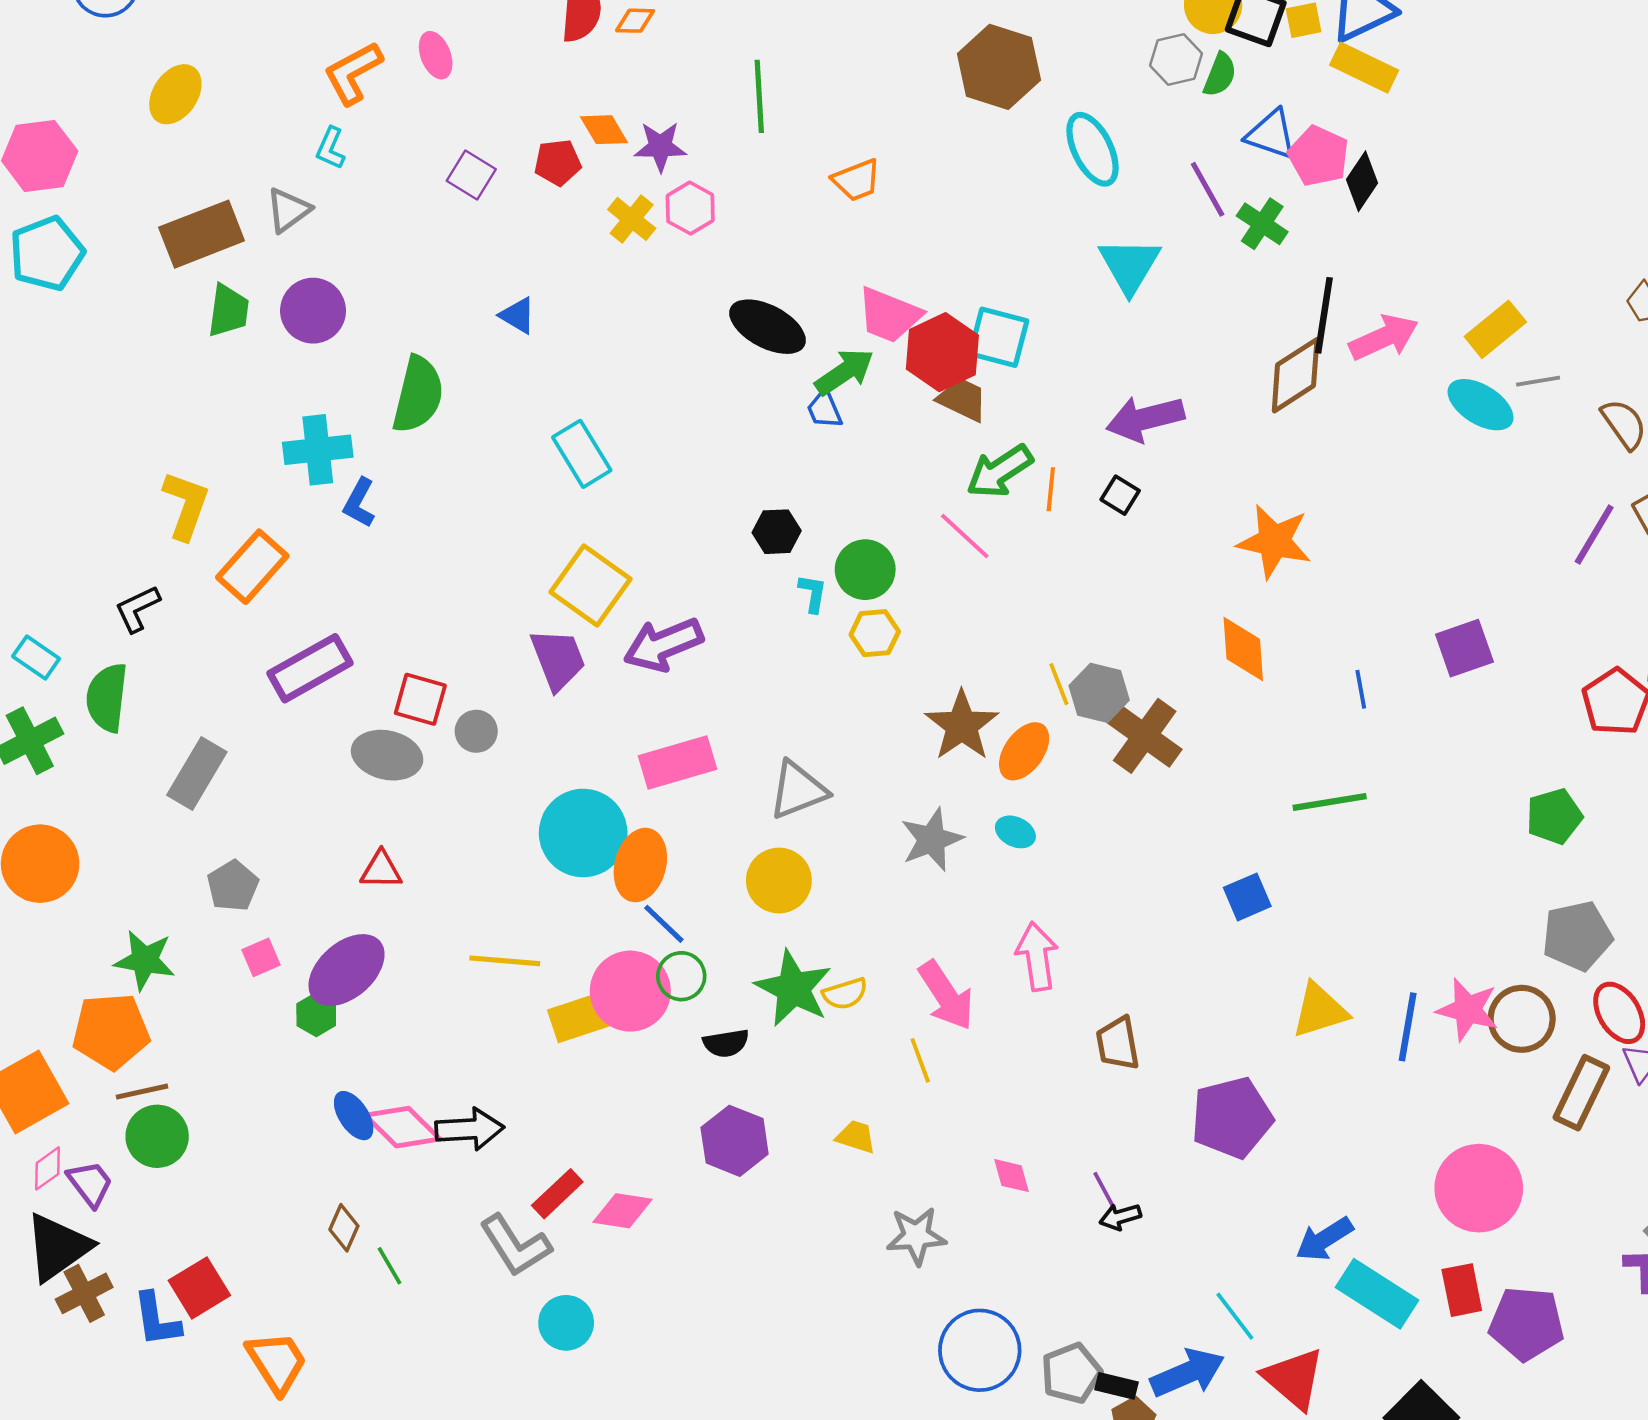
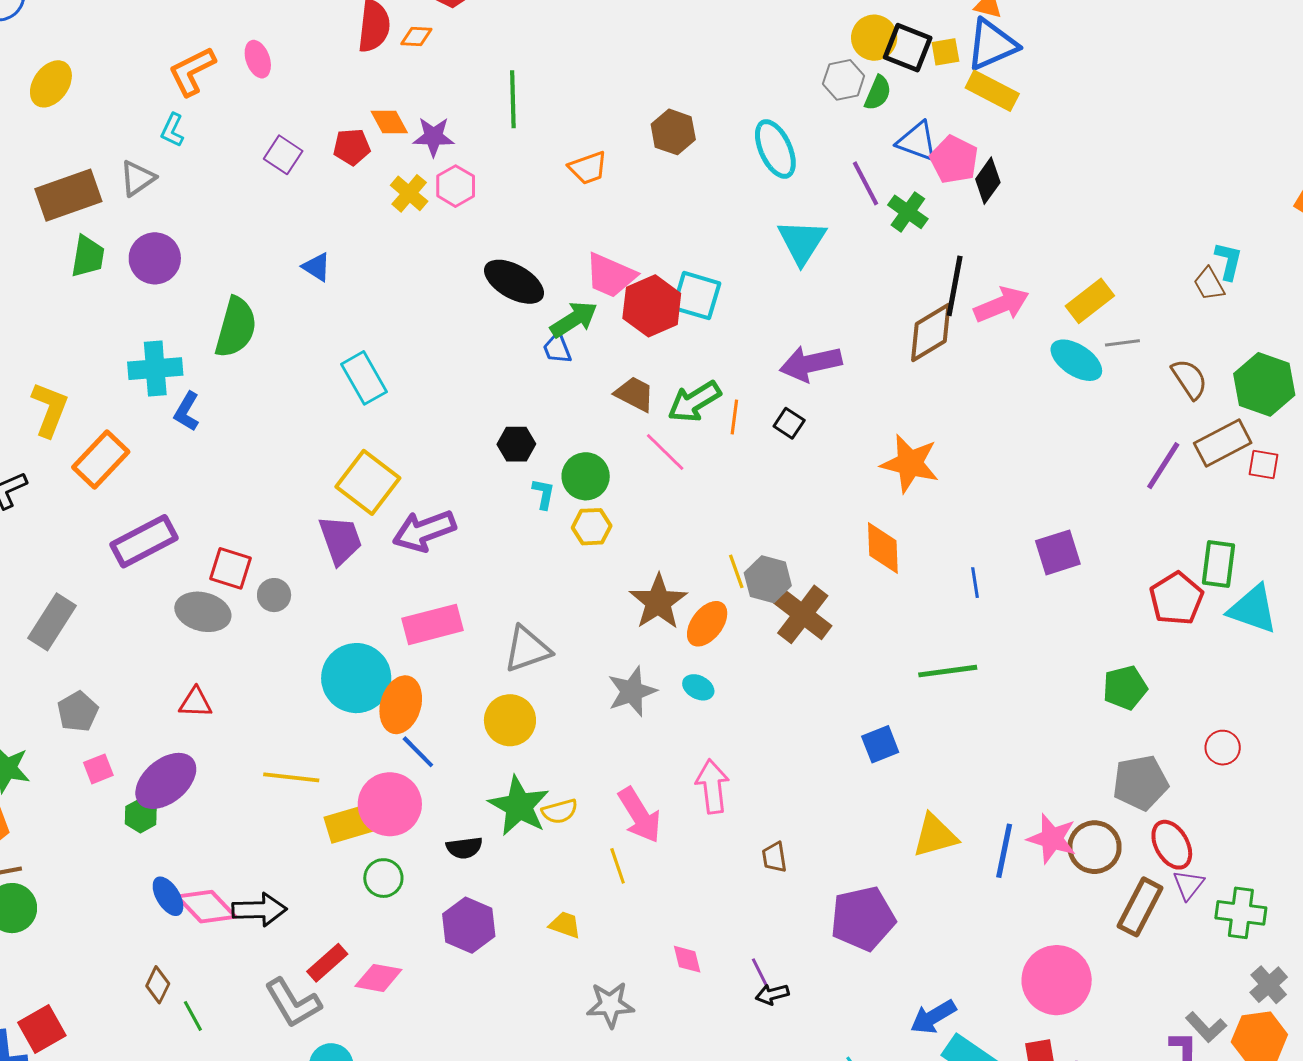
brown hexagon: (999, 67) -> (673, 132), moved, size x0.7
brown trapezoid: (963, 399) -> (635, 394), moved
green circle: (681, 976) -> (383, 878), moved
brown trapezoid: (1118, 1043) -> (774, 857), size x0.7

